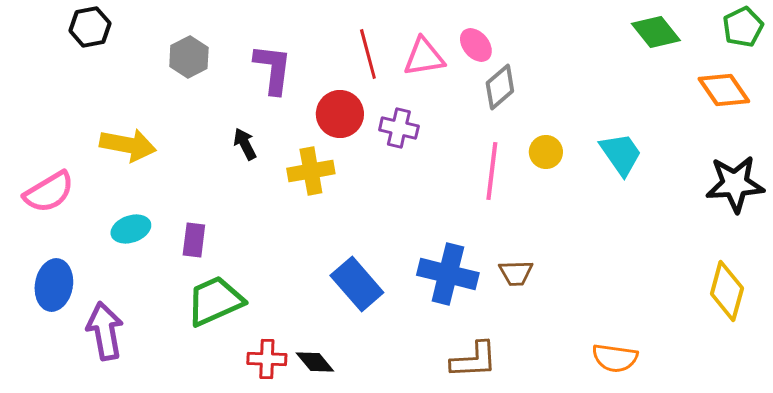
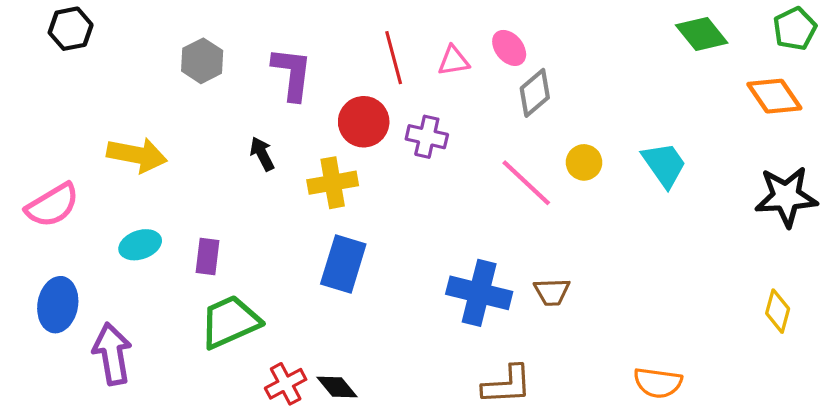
black hexagon: (90, 27) -> (71, 29), moved
pink triangle: (424, 57) -> (454, 61), size x0.7
pink line: (492, 171) -> (526, 183), turned -54
blue rectangle: (357, 284) -> (343, 264), moved, turned 58
yellow diamond: (727, 291) -> (778, 311), size x0.7
red cross: (267, 359) -> (286, 384), turned -30

